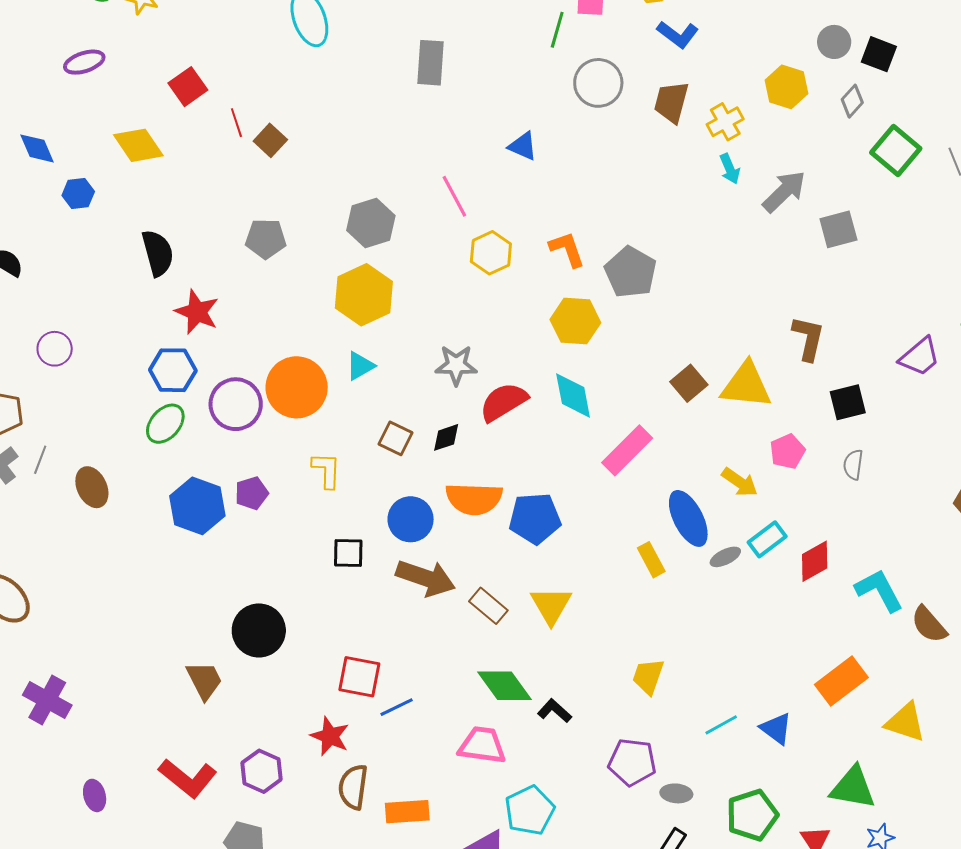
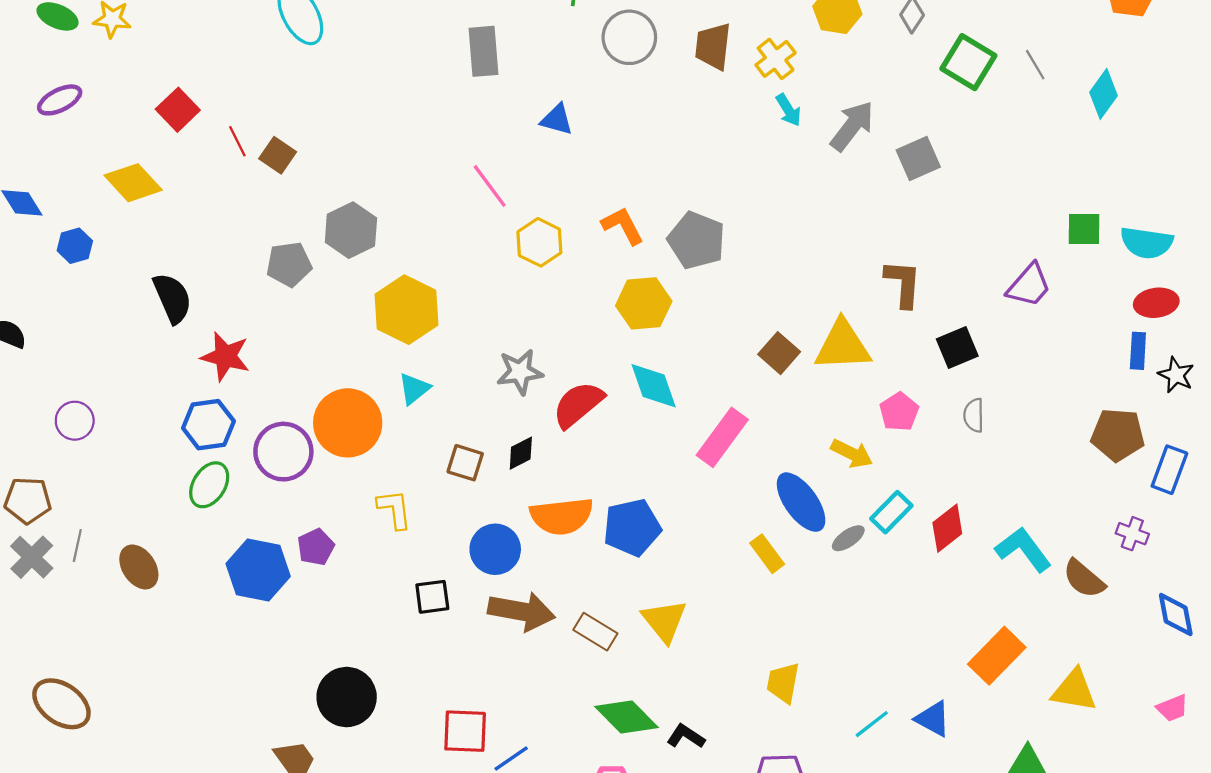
gray rectangle: (430, 63) -> (484, 51), moved
gray hexagon: (371, 223) -> (351, 230), moved

